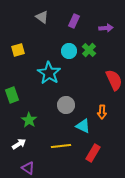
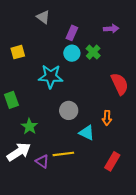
purple rectangle: (74, 21) -> (72, 33), moved
cyan star: (49, 73) -> (51, 76), turned -30
white arrow: (19, 144) -> (19, 152), size x1.6
red rectangle: (93, 153) -> (112, 161), moved
purple triangle: (28, 168) -> (42, 161), moved

